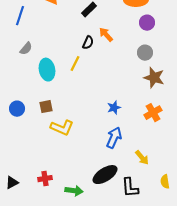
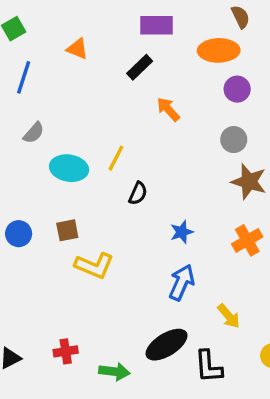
black semicircle: (88, 43) -> (138, 193), moved
cyan ellipse: (47, 70) -> (69, 168), turned -70

